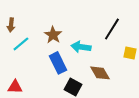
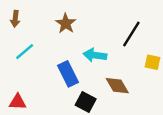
brown arrow: (11, 25) -> (15, 19), moved
brown star: (53, 35) -> (66, 23), moved

